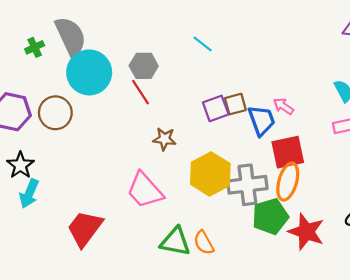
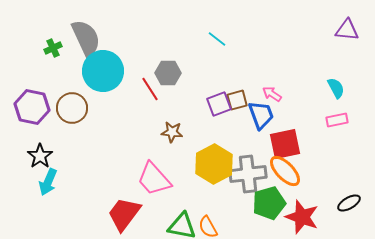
cyan line: (203, 44) -> (217, 39), moved
gray hexagon: (144, 66) -> (168, 73), moved
pink arrow: (283, 106) -> (272, 94), moved
orange ellipse: (288, 182) -> (285, 171), turned -60
red trapezoid: (85, 228) -> (124, 214), moved

